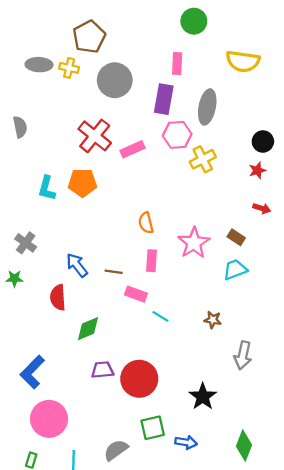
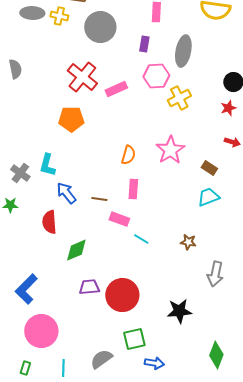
purple rectangle: (164, 99) -> (144, 44), size x0.6
cyan L-shape: (47, 188) -> (47, 165), moved
orange semicircle: (146, 223) -> (128, 155), turned -150
pink star: (194, 243) -> (170, 150), moved
black star: (203, 397) -> (179, 311), turned 30
blue arrow: (186, 442) -> (154, 363), moved

